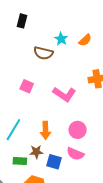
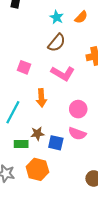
brown semicircle: (43, 53) -> (57, 43), moved, turned -60
orange arrow: (45, 130) -> (41, 98), moved

